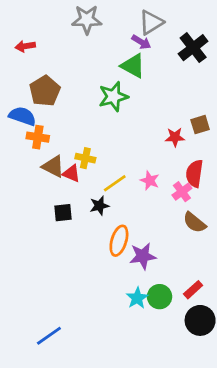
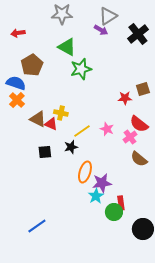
green triangle: (133, 66) -> (67, 47), moved
orange cross: (38, 137) -> (17, 100), moved, turned 35
red semicircle: (194, 174) -> (139, 124), turned -60
red rectangle: (193, 290) -> (121, 203), moved, turned -56
cyan star: (137, 298) -> (96, 196), moved
blue line: (49, 336) -> (37, 226), moved

